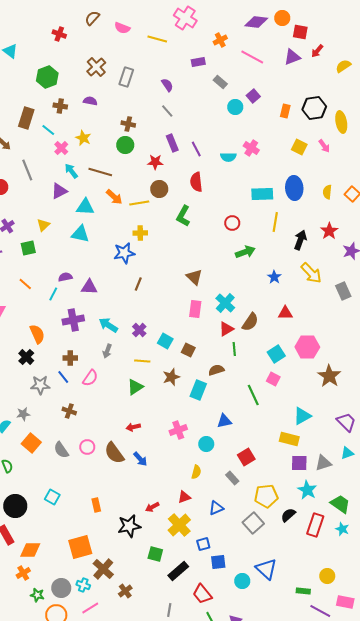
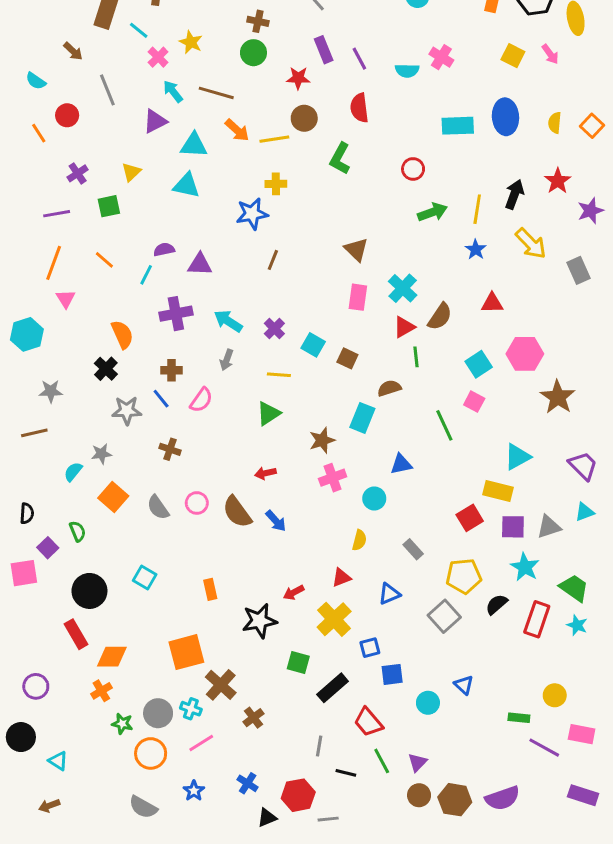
yellow line: (275, 222) -> (477, 209), moved
brown star: (171, 377) -> (322, 440), moved
red square: (246, 457) -> (470, 518), moved
blue triangle: (266, 569) -> (464, 685), size x0.6

